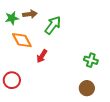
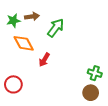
green cross: (91, 60) -> (95, 73), moved

